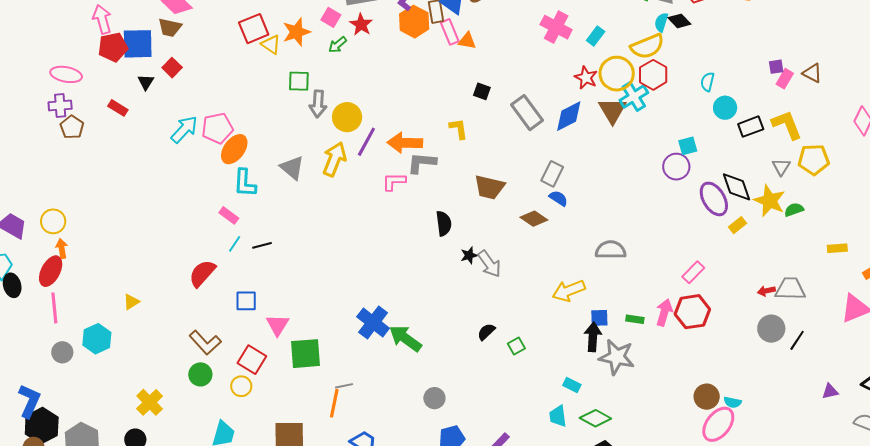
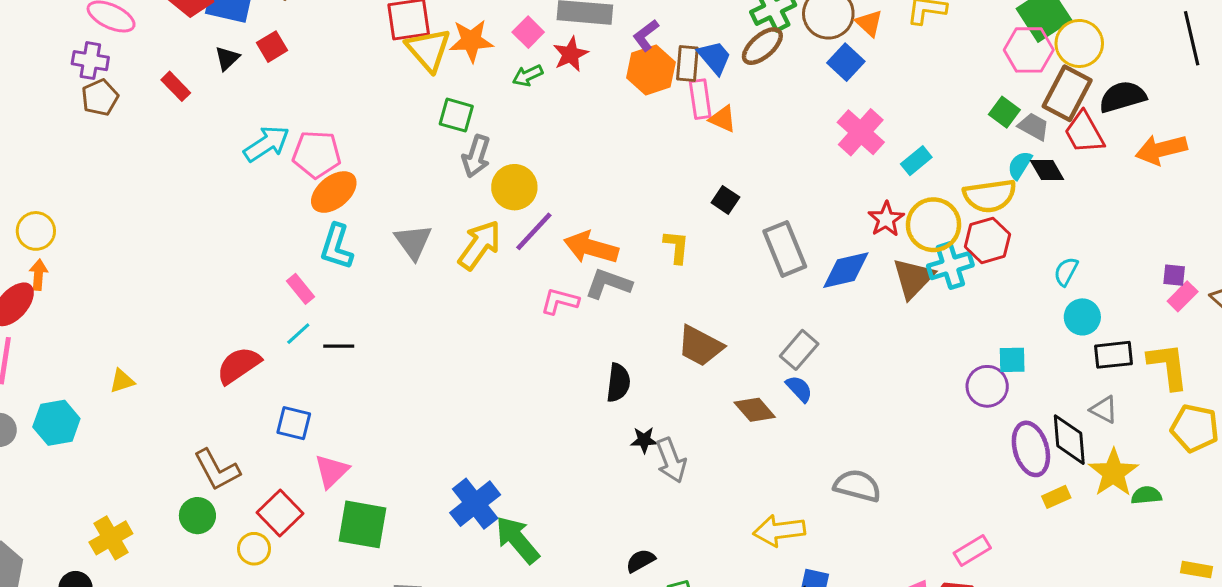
yellow triangle: (271, 44) -> (428, 50), size x1.5
gray triangle: (781, 167) -> (1104, 410), moved, turned -48

